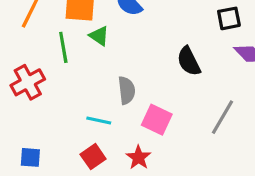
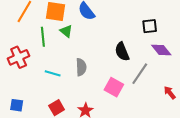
gray line: (222, 117) -> (140, 74), moved
cyan line: (99, 120) -> (53, 73), moved
pink square: (157, 120) -> (114, 87), moved

